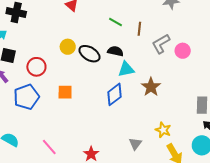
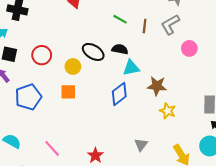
gray L-shape: (161, 44) -> (170, 24), moved
yellow circle: (68, 47) -> (73, 66), moved
red circle: (36, 67) -> (42, 55), moved
brown star: (151, 87) -> (157, 86), turned -30
yellow star: (163, 130) -> (168, 111), moved

